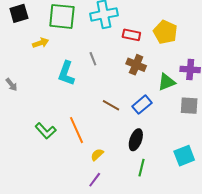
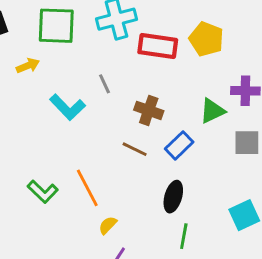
red rectangle: (131, 35) -> (158, 46), size x1.5
brown cross: (136, 65) -> (149, 110), moved
cyan L-shape: (66, 73) -> (67, 107), turned -60
yellow semicircle: (97, 155) -> (108, 225), moved

